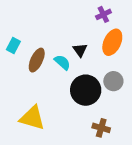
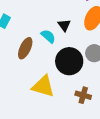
brown ellipse: (37, 60) -> (25, 48), moved
yellow triangle: (32, 118) -> (43, 86), moved

